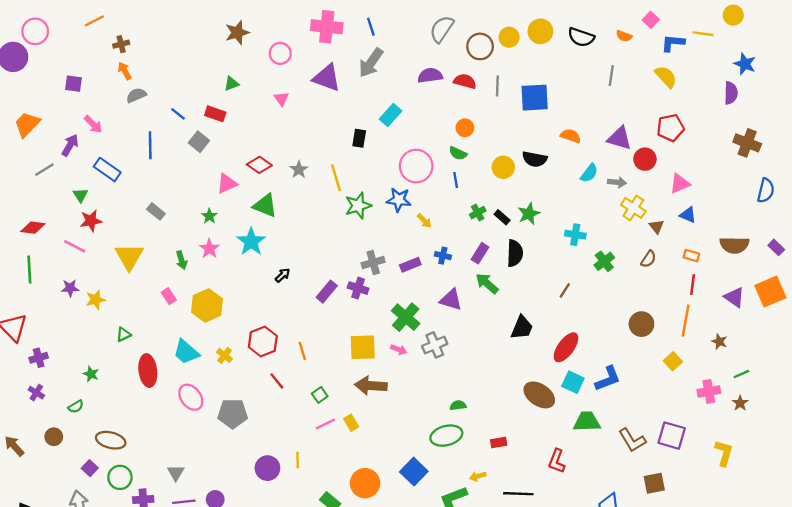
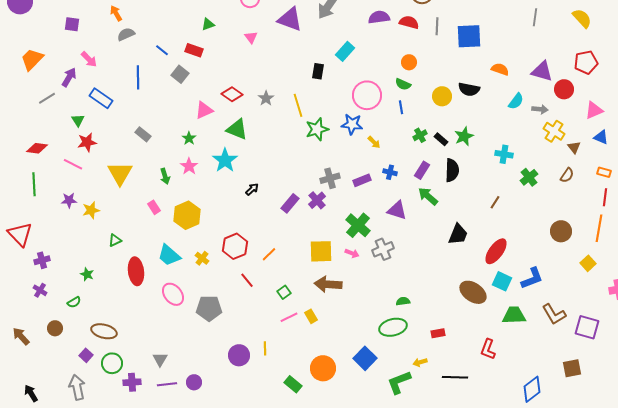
purple cross: (358, 288) -> (317, 200), turned 30
orange line: (302, 351) -> (269, 254), turned 63
brown L-shape: (632, 440) -> (554, 314), moved

